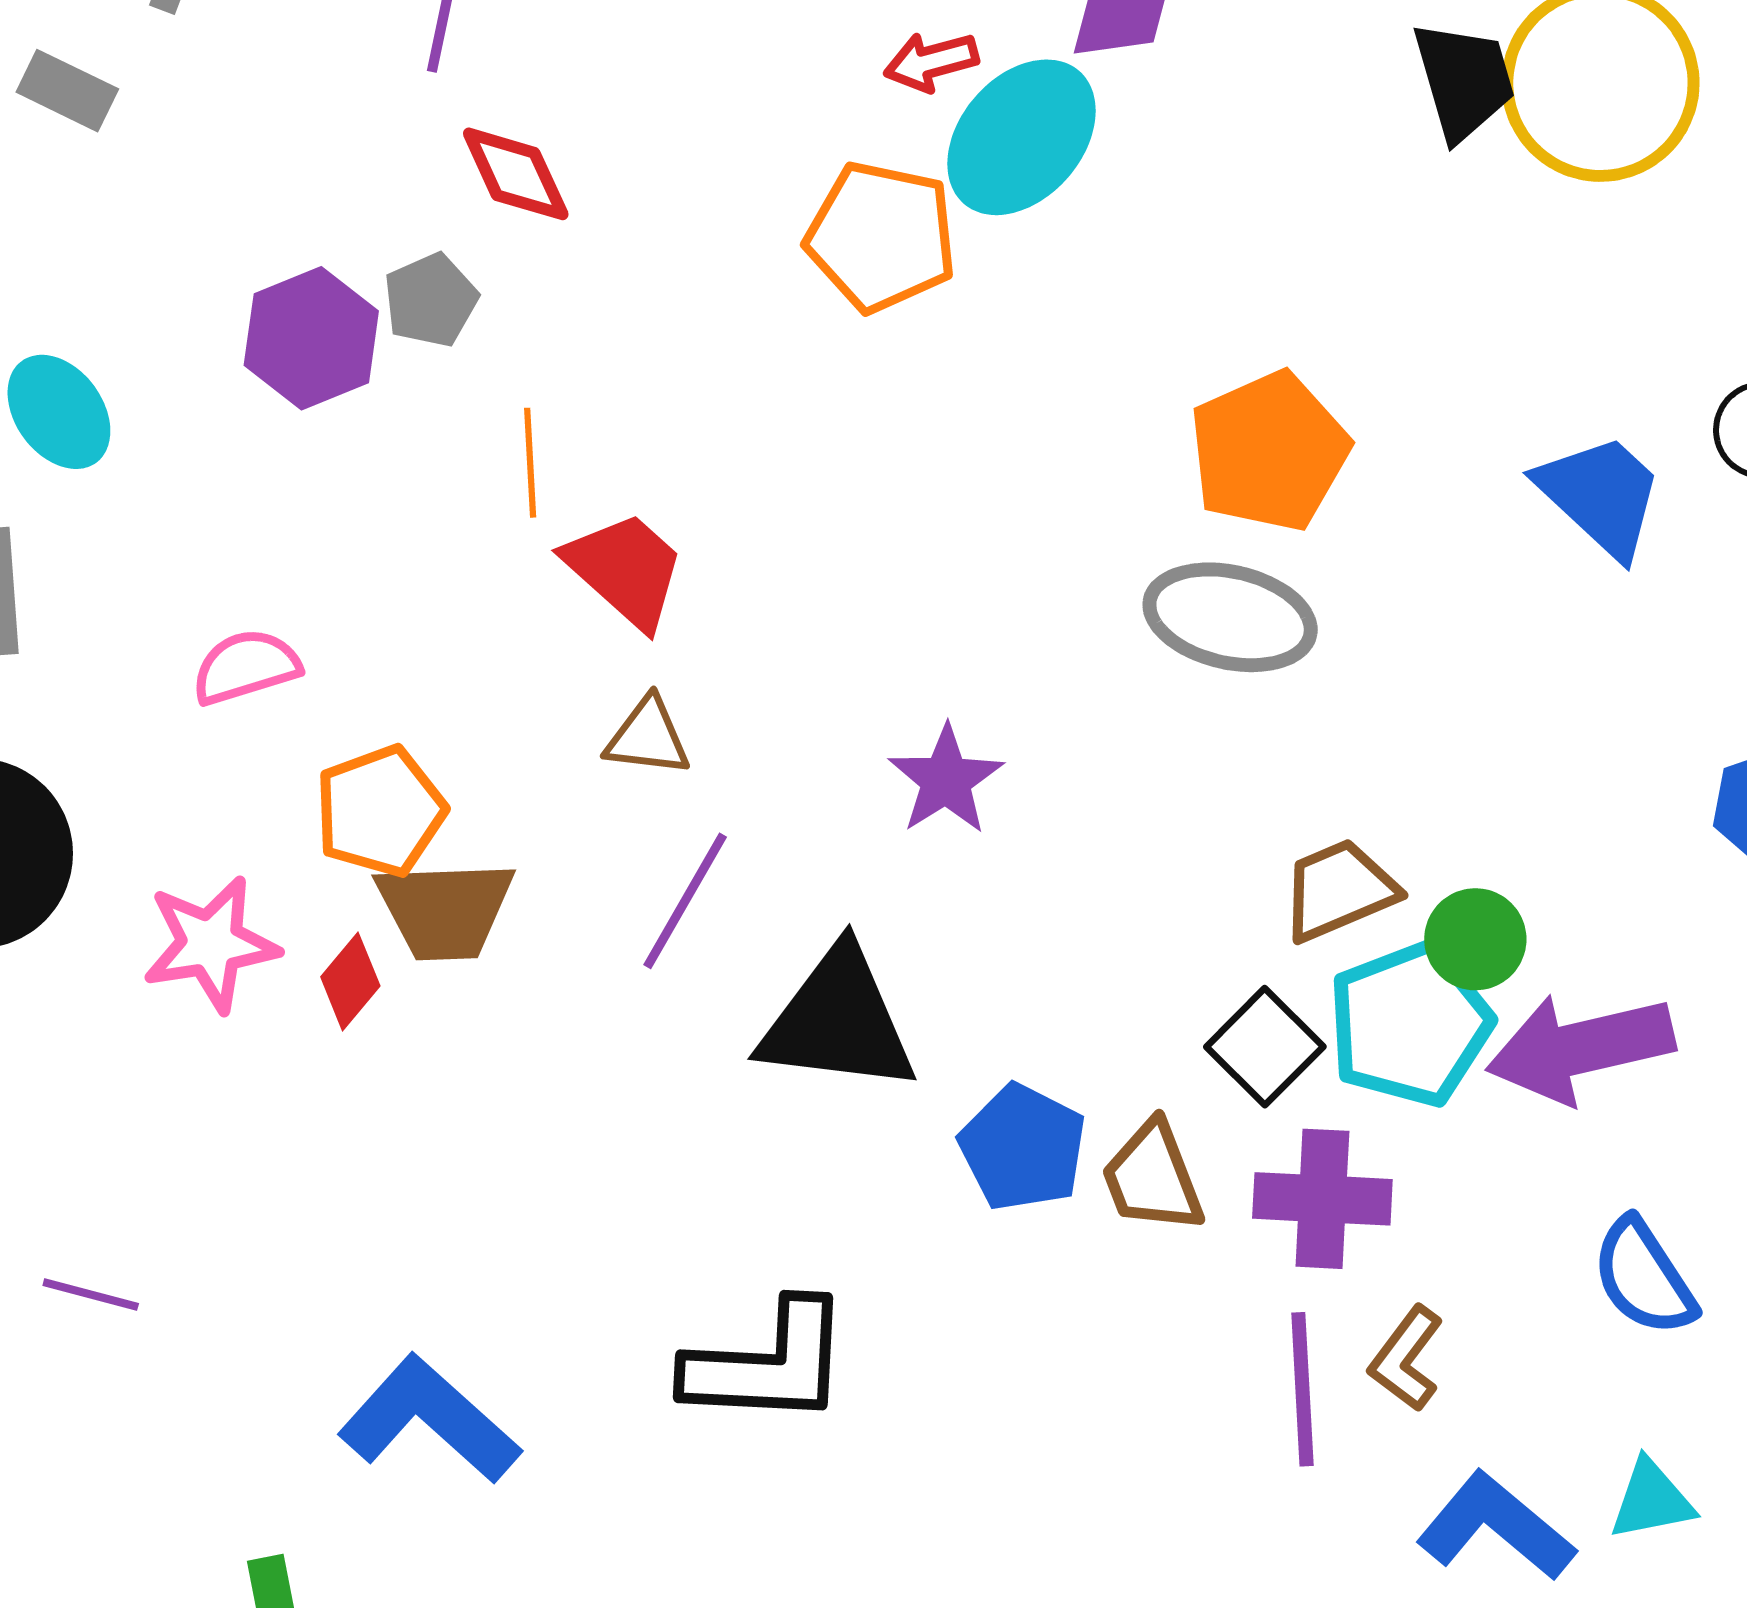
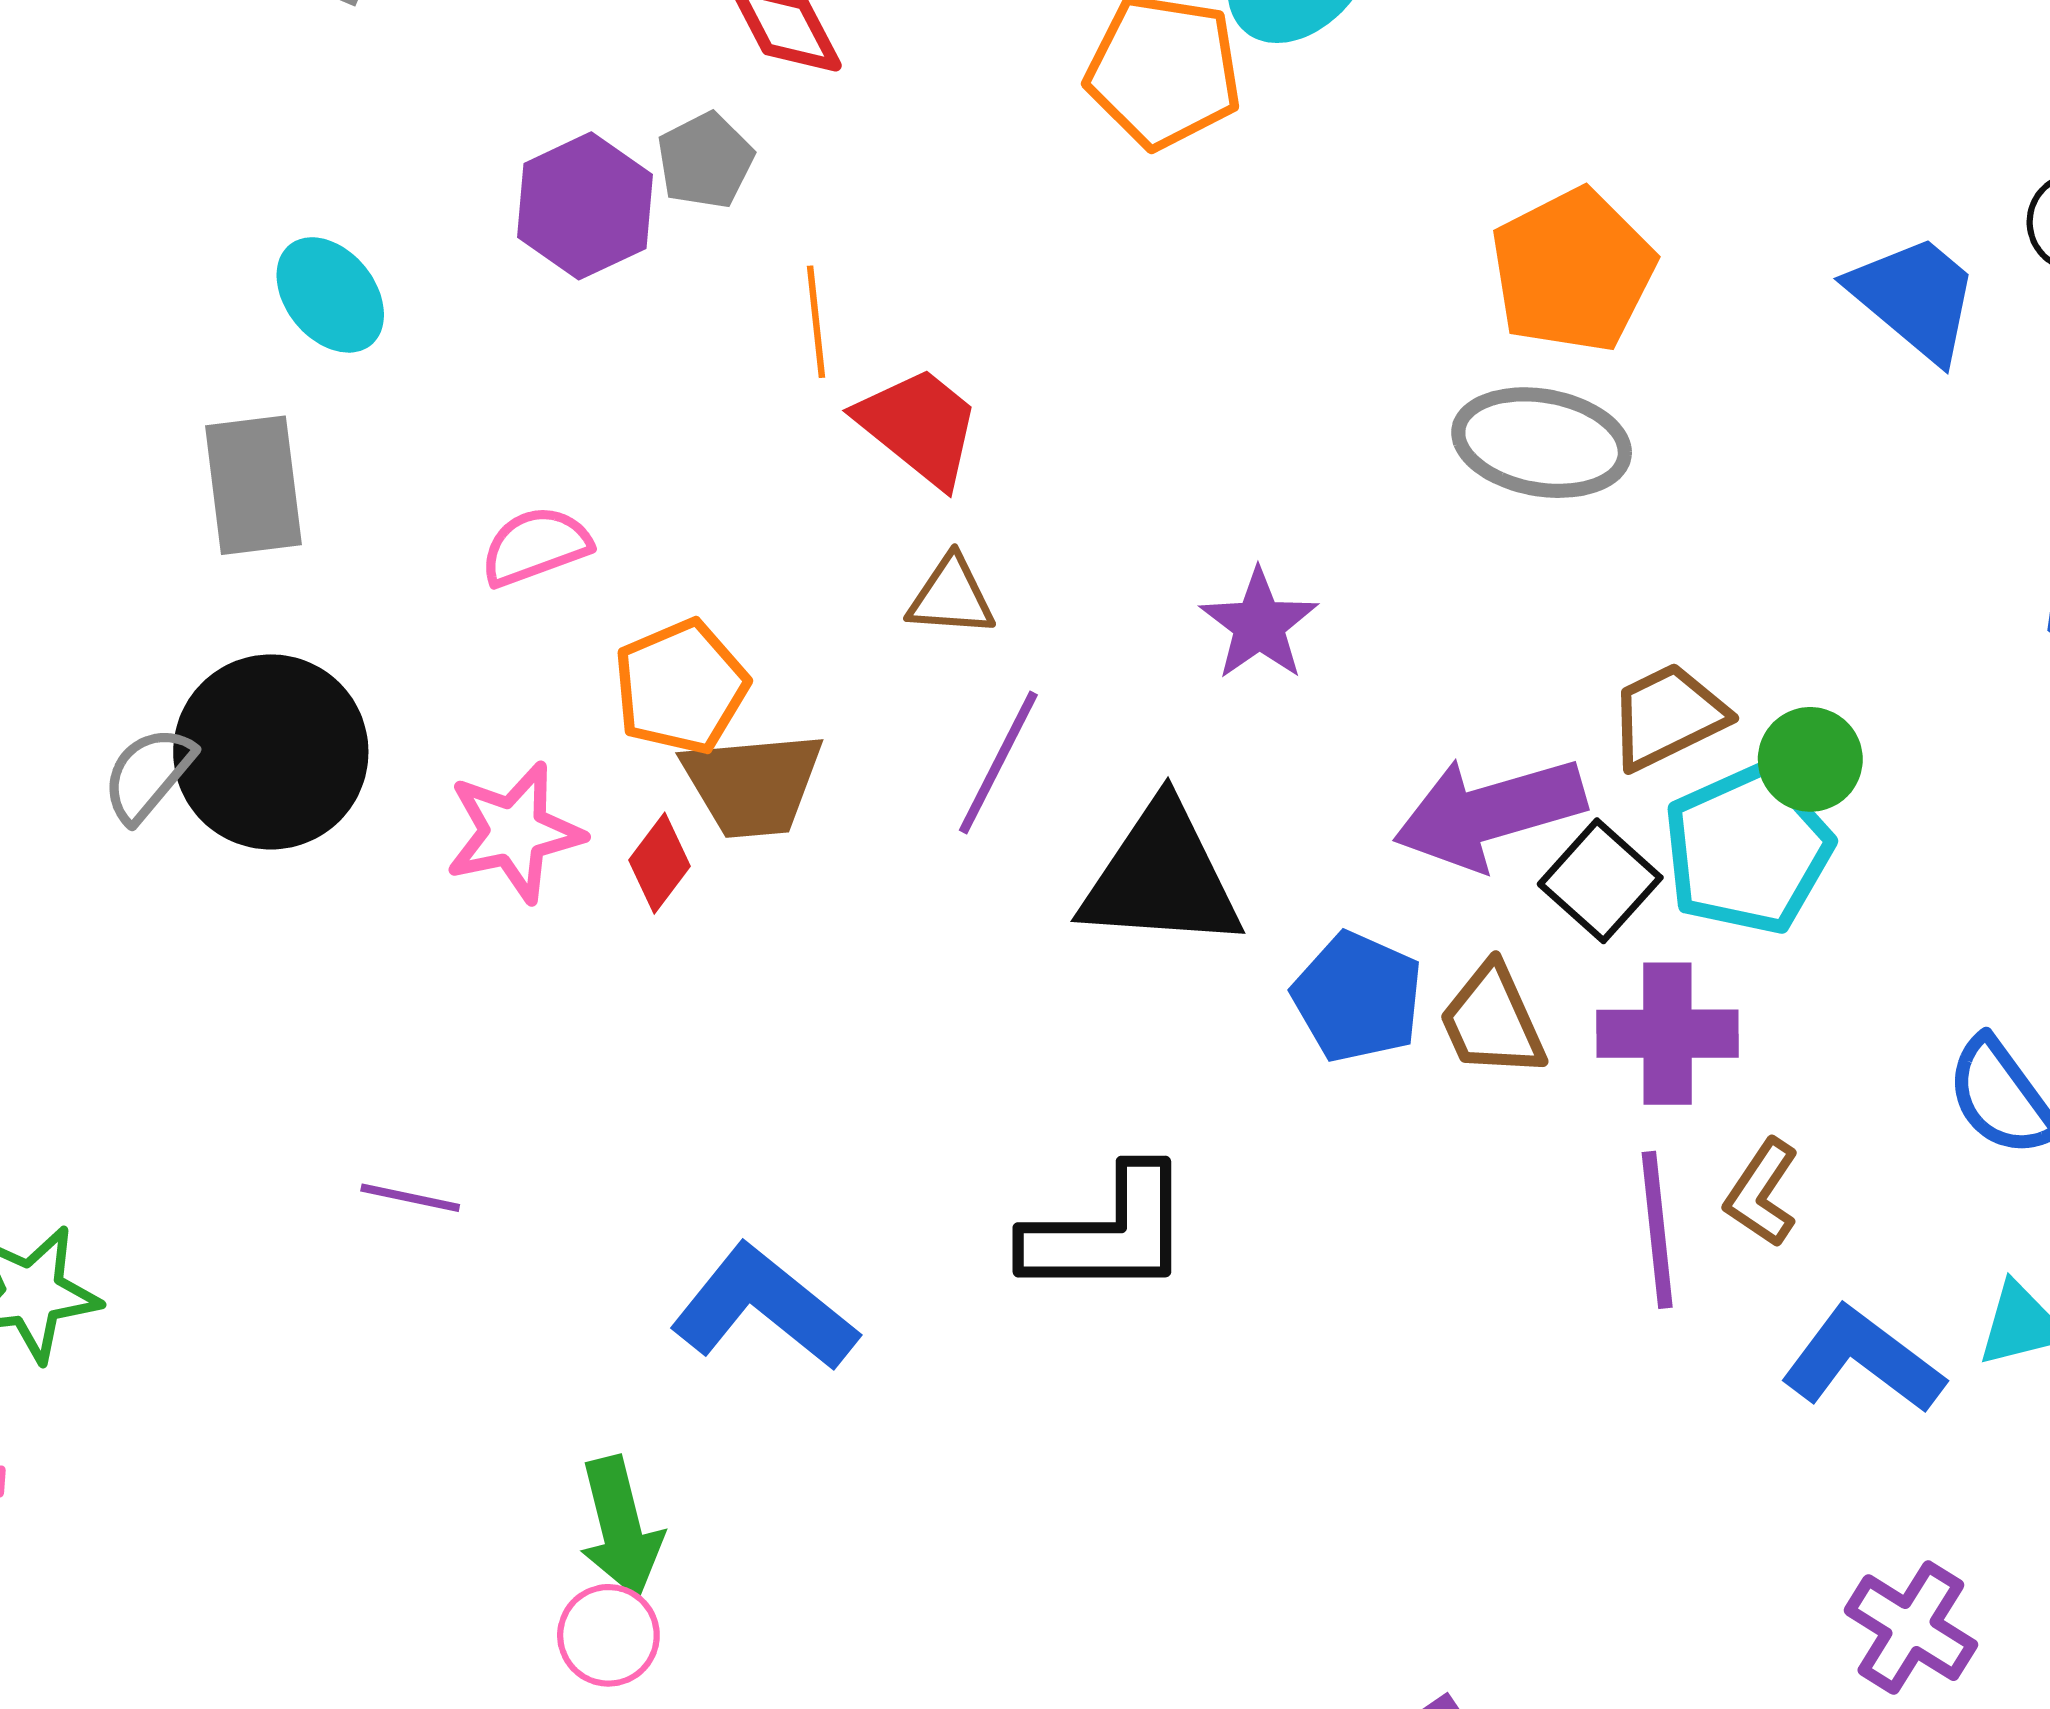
purple arrow: (1580, 1048) -> (1490, 813), moved

